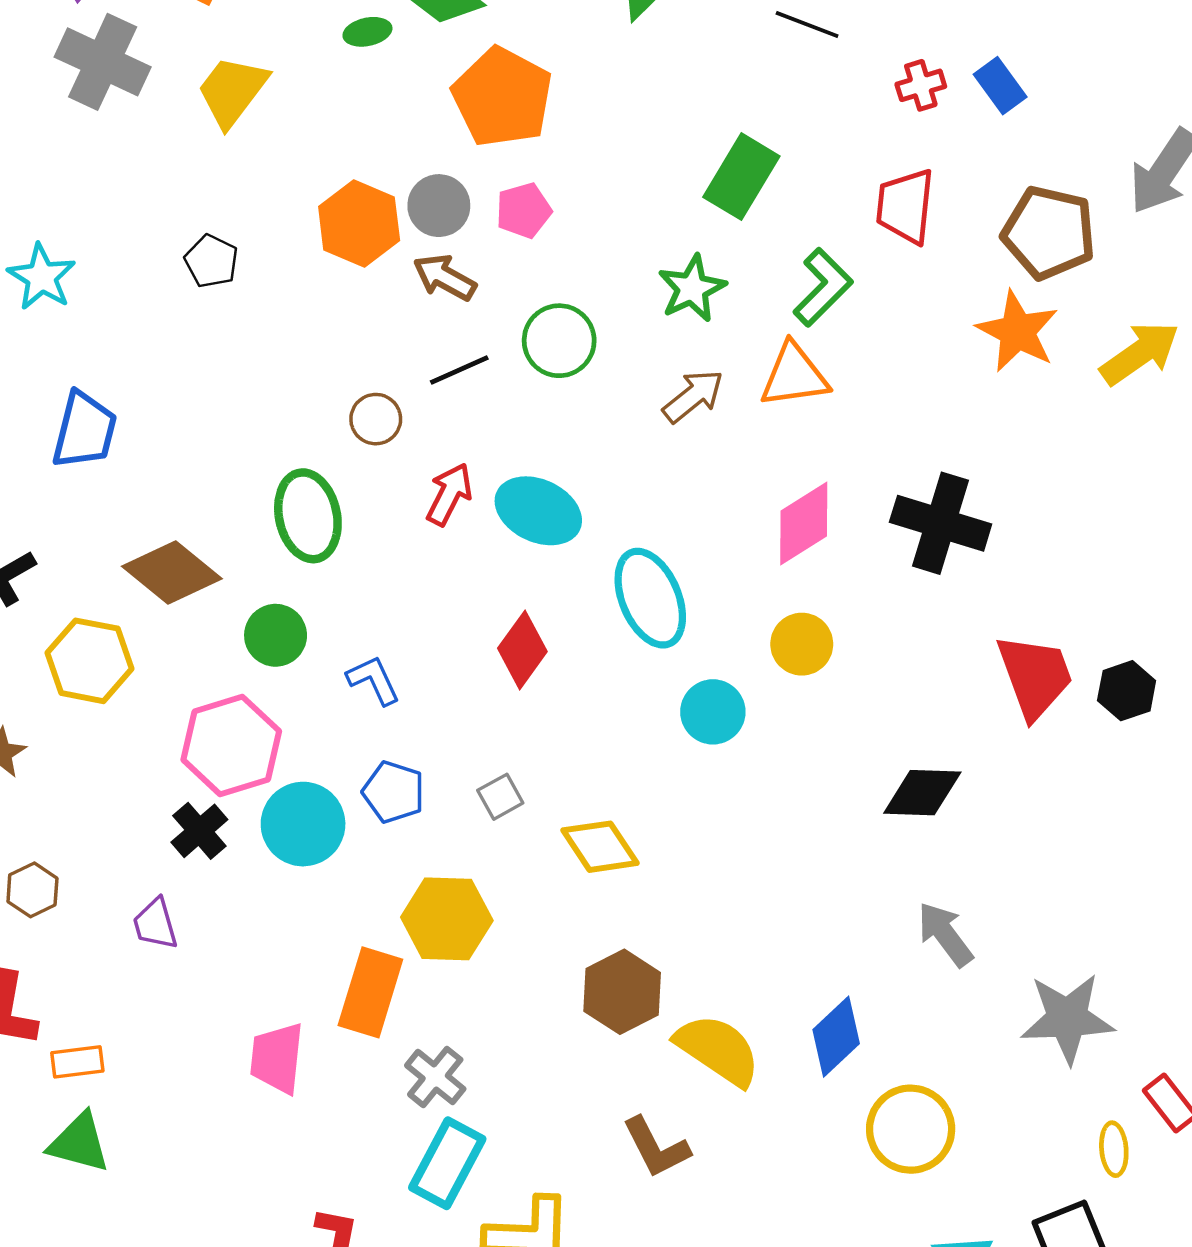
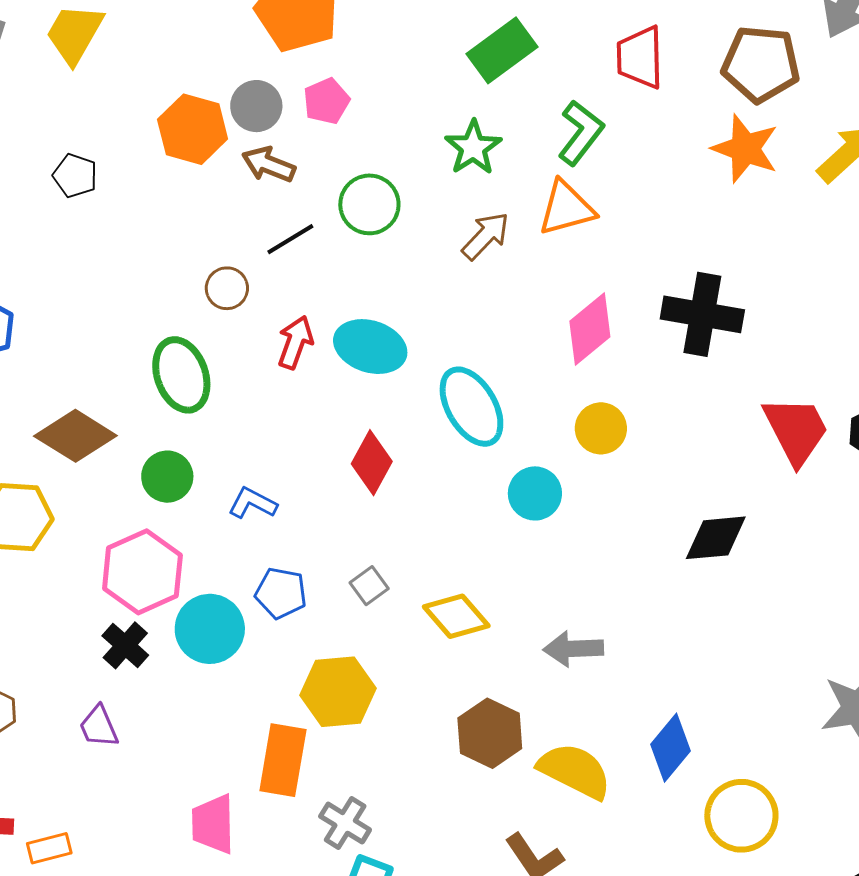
green rectangle: (741, 177) -> (502, 50), turned 30
blue L-shape: (373, 680) -> (253, 503), turned -30
gray arrow: (945, 934) -> (573, 649), moved, turned -48

